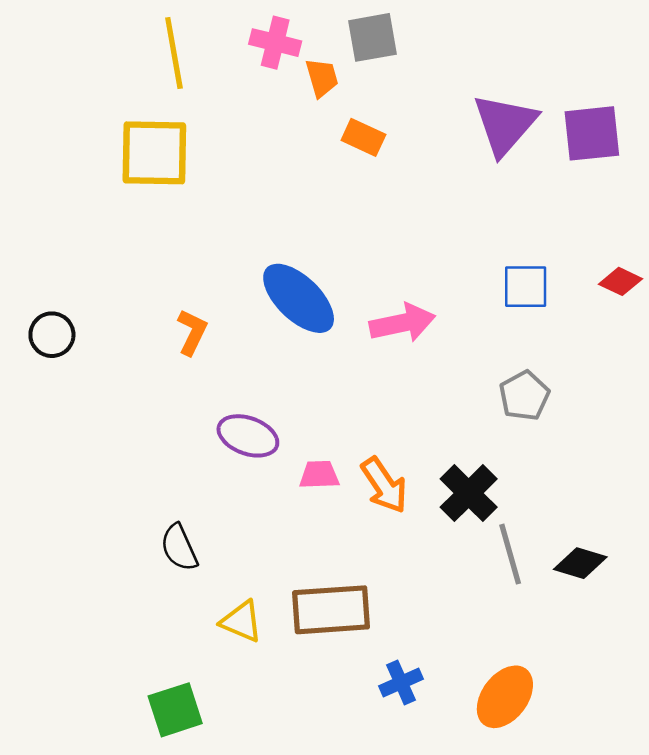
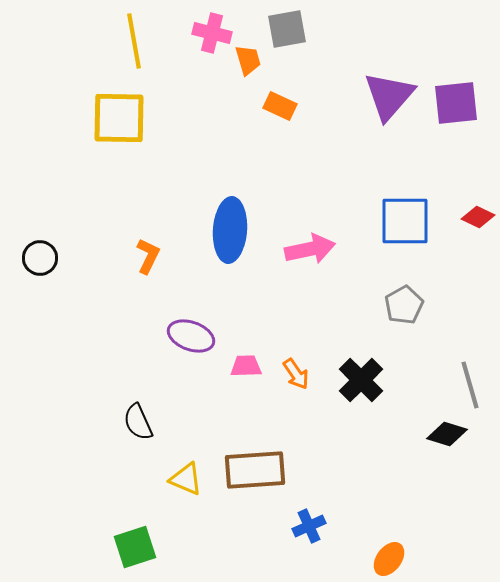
blue square: (526, 287) -> (405, 221), size x1.4
blue ellipse: (299, 298) -> (230, 230), turned 50
orange arrow: (384, 485) -> (296, 374), size x0.7
gray line: (510, 554) -> (470, 385), moved
orange ellipse: (505, 697) -> (389, 559), moved, size x0.7

